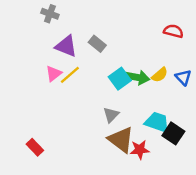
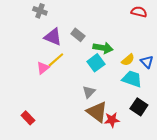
red semicircle: (173, 31) -> (139, 12), moved
pink triangle: (54, 74) -> (43, 68), moved
green arrow: (137, 77) -> (103, 48), moved
cyan trapezoid: (157, 122) -> (132, 79), moved

